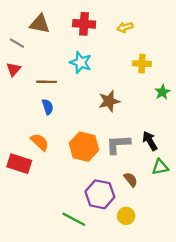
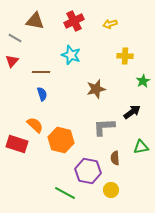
red cross: (84, 24) -> (74, 21), turned -30
black arrow: (150, 141) -> (132, 112), moved, turned 84
orange hexagon: (84, 147) -> (61, 140), moved
brown semicircle: (131, 180) -> (115, 158), turned -144

